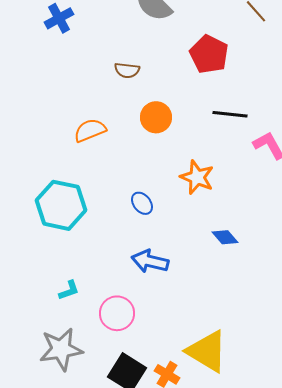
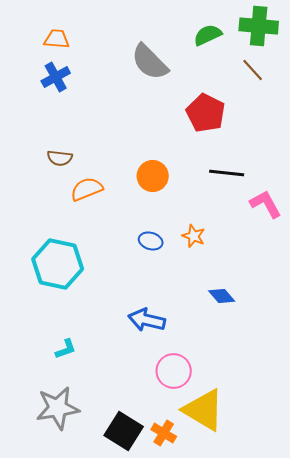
brown semicircle: (127, 70) -> (60, 158), moved
orange star: (197, 177) -> (194, 236), size x0.7
blue ellipse: (142, 203) -> (151, 241), moved, turned -35
pink circle: (117, 313) -> (174, 371), moved

